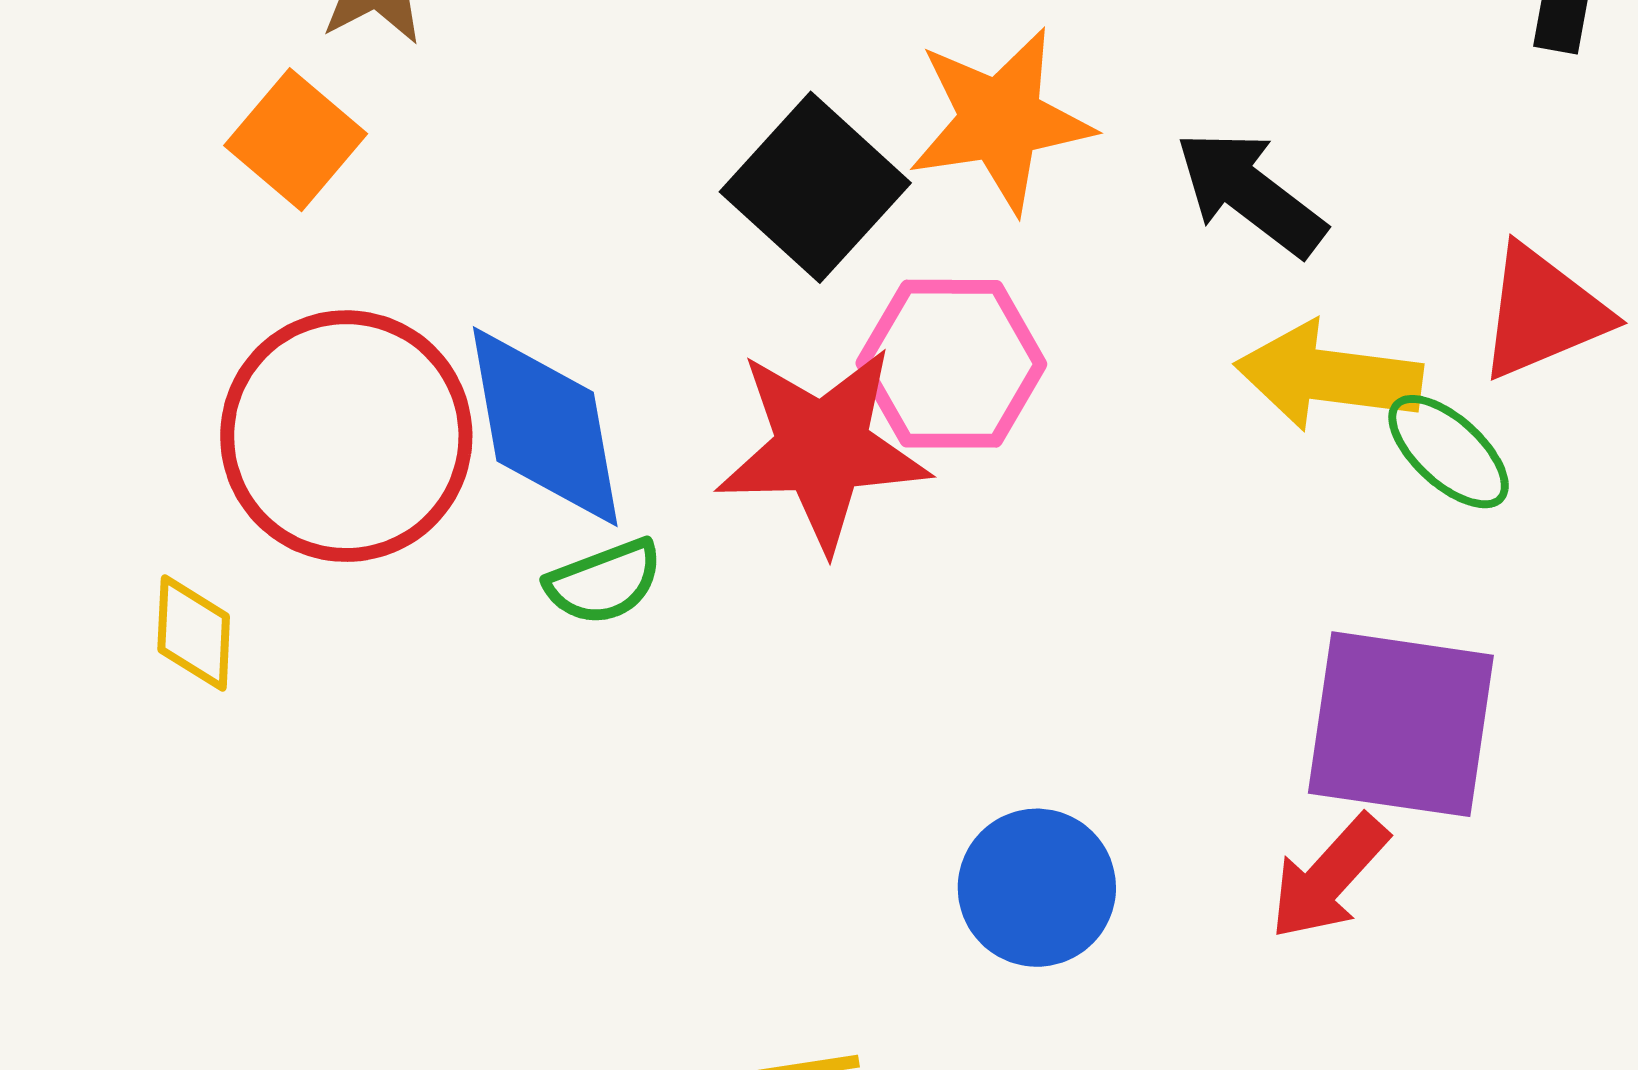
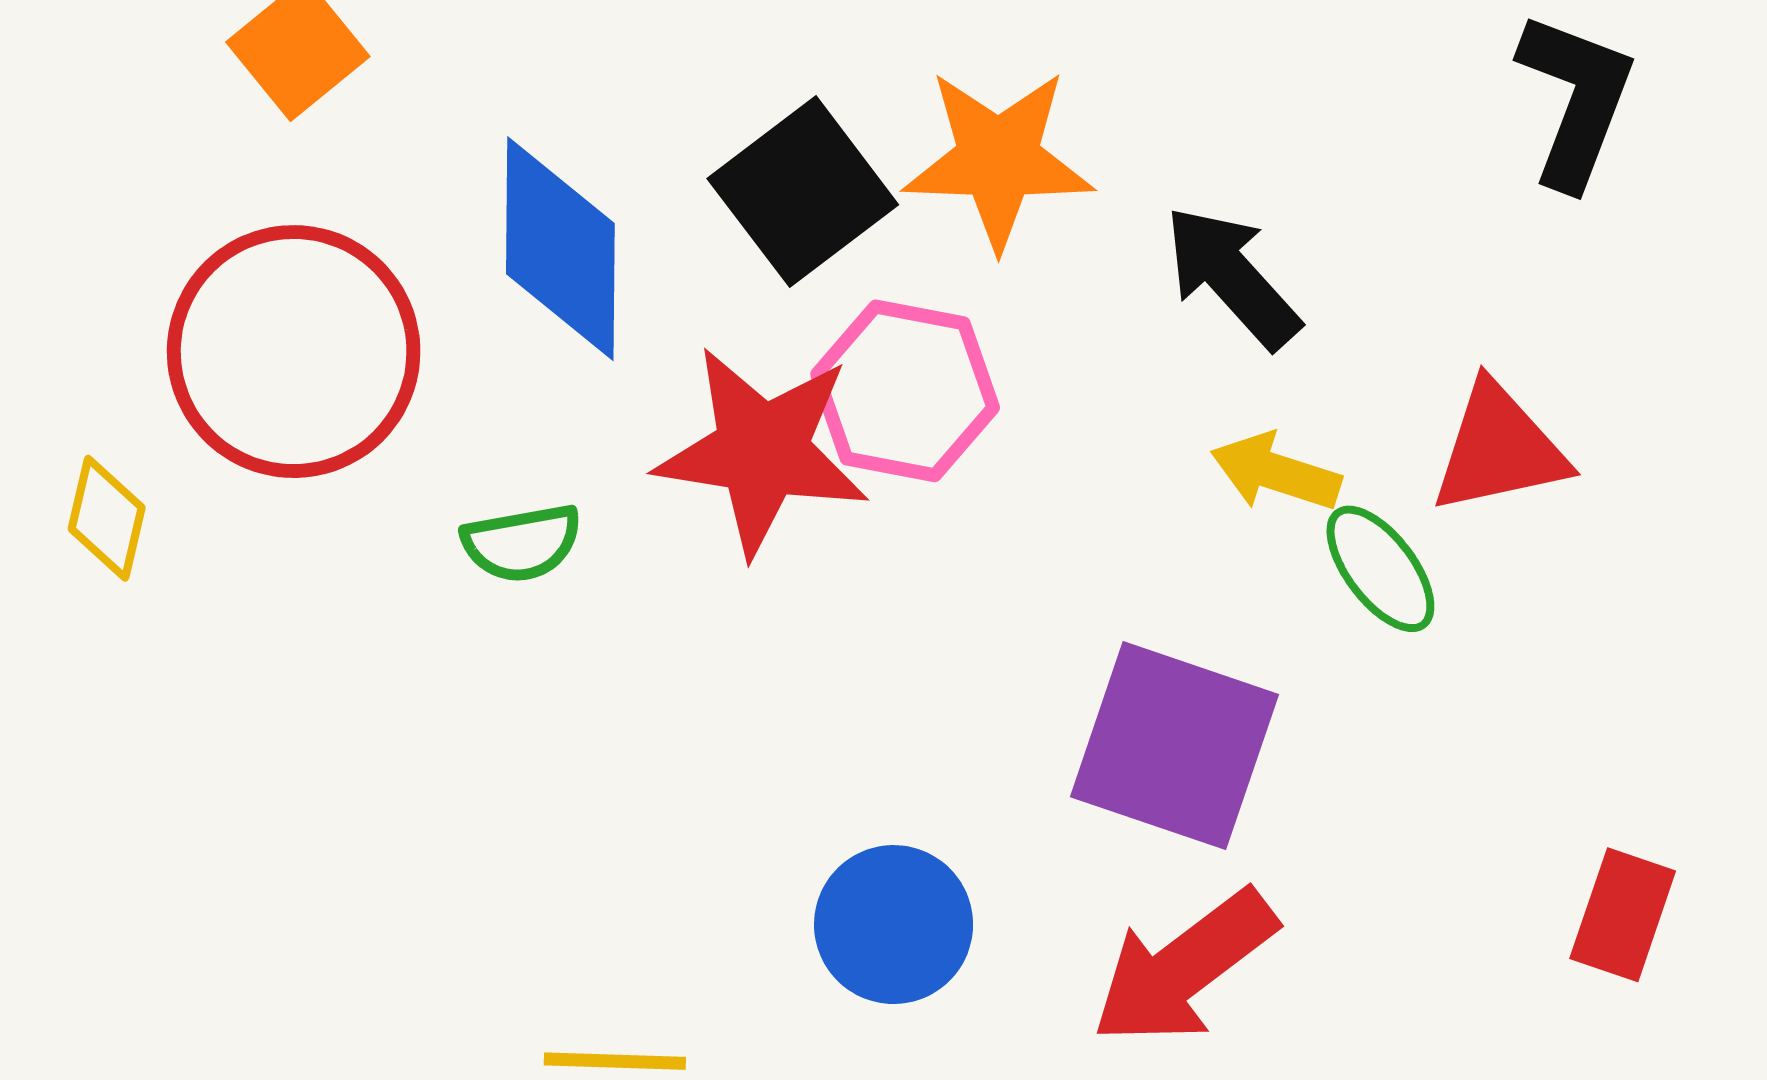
yellow arrow: (1329, 376) -> (1276, 472), size x0.7
blue diamond: (545, 427) -> (560, 249), moved
purple square: (1401, 724) -> (1174, 746), moved
red arrow: (1329, 877) -> (1184, 968), size x1.4

